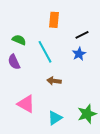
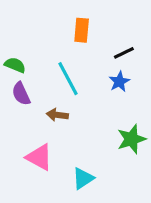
green semicircle: (19, 40) -> (15, 65), moved
brown arrow: (54, 81) -> (57, 115), moved
green star: (87, 114) -> (131, 139), moved

